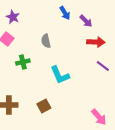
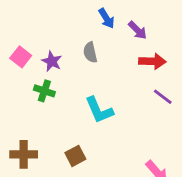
purple star: (13, 17) -> (52, 61), moved
gray semicircle: (46, 41) -> (90, 52), moved
green cross: (23, 62) -> (44, 91), turned 32

